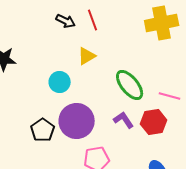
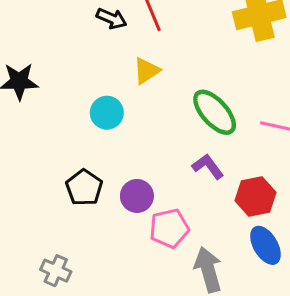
purple circle: (77, 121) -> (137, 196), moved, size x0.6
red hexagon: (154, 122) -> (255, 197), moved

